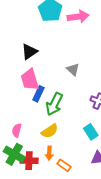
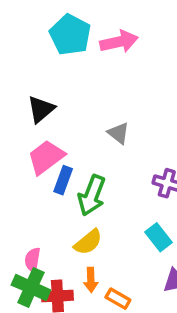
pink trapezoid: (30, 80) -> (46, 157), turned 75
pink semicircle: (17, 130) -> (32, 260), moved

